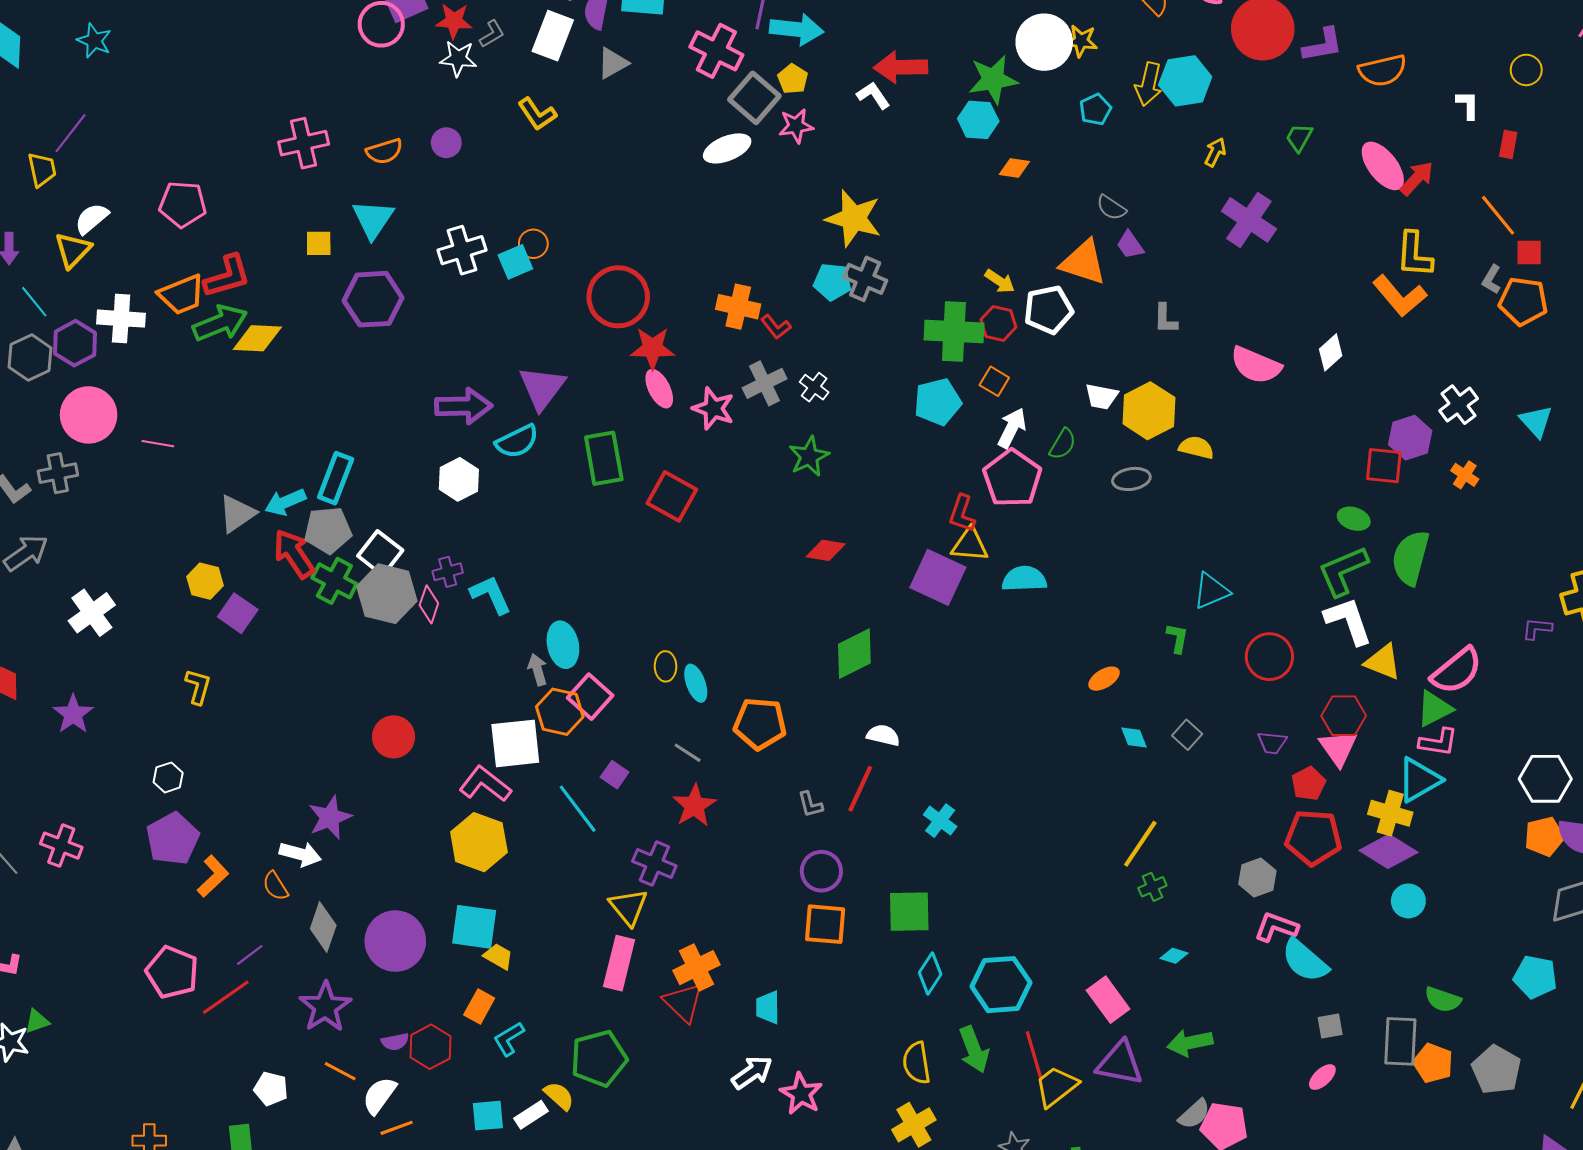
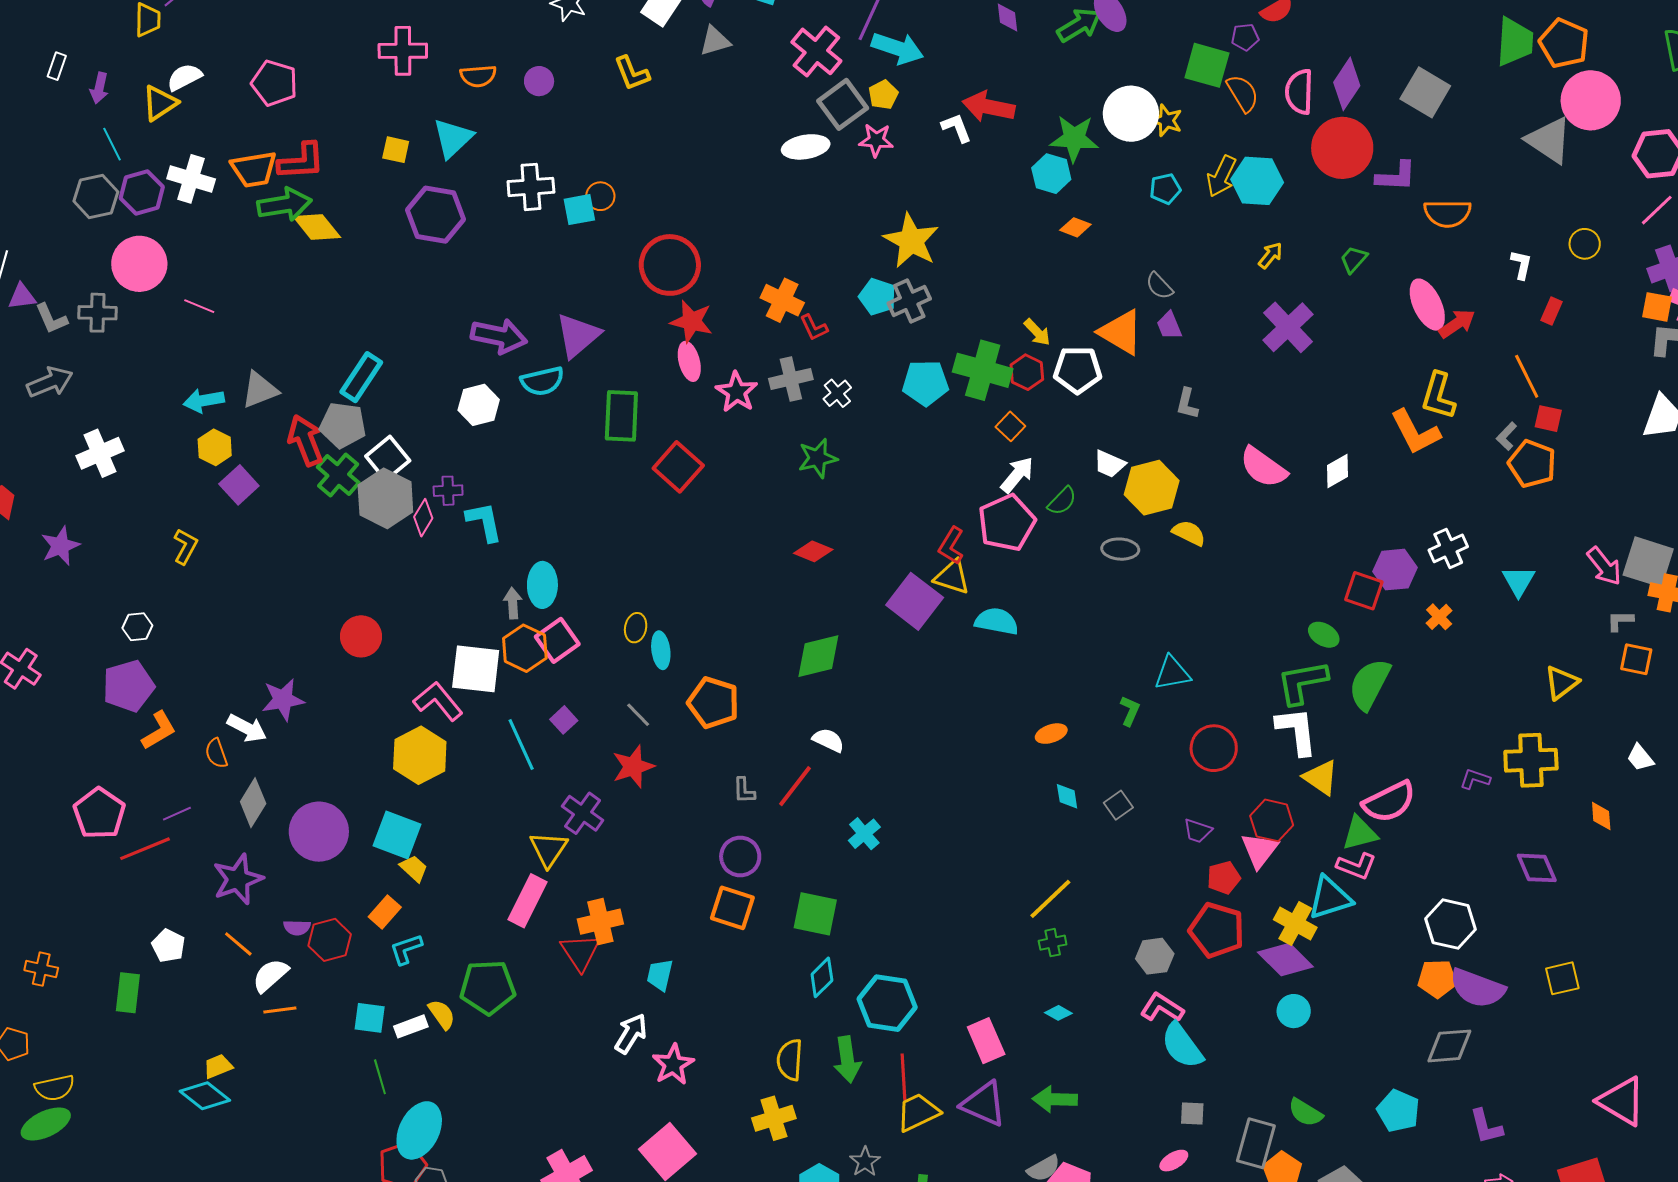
gray cross: (865, 279) -> (909, 301), turned 30
yellow diamond: (257, 338) -> (317, 227), turned 36
cyan pentagon: (938, 402) -> (926, 383), moved
cyan arrow: (285, 502) -> (204, 401), moved
white arrow: (752, 1072) -> (631, 1034), turned -36

